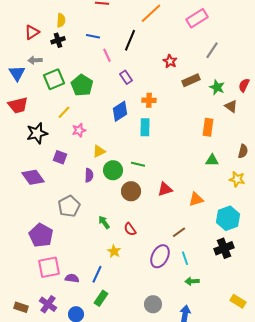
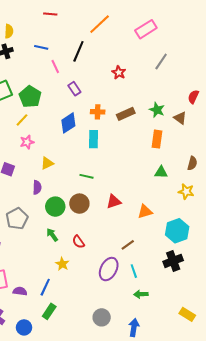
brown rectangle: (191, 80) -> (126, 114), moved
green star: (217, 87) -> (157, 110), moved
yellow line: (64, 112) -> (22, 120), moved
green circle: (113, 170) -> (55, 207), moved

